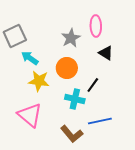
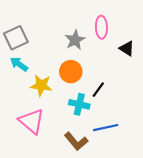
black triangle: (106, 53) -> (127, 48), moved
cyan arrow: (30, 58) -> (19, 64), moved

